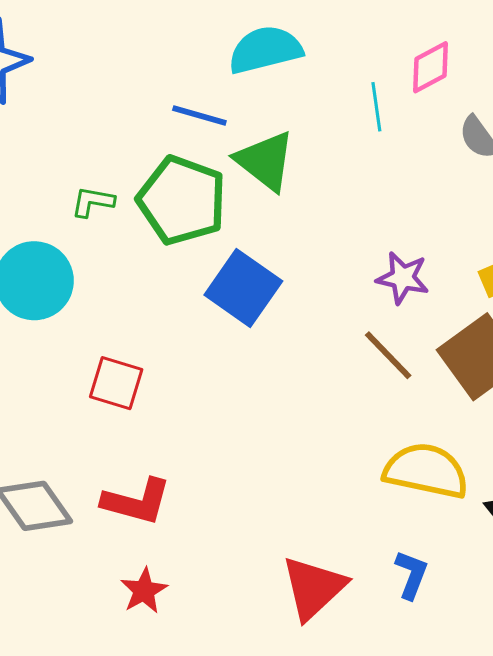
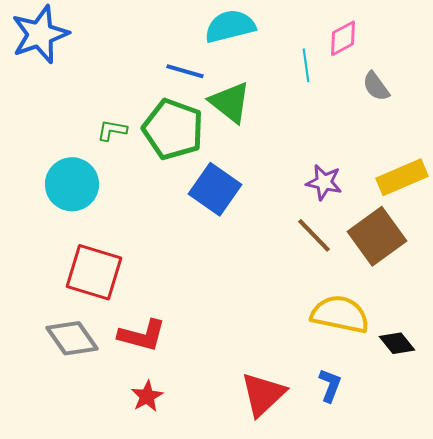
red square: (116, 383) -> (94, 272), moved, size x1.5

